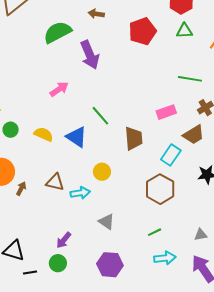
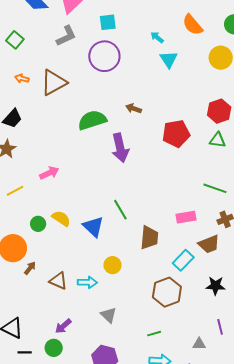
pink arrow: (59, 89) -> (49, 173), moved
green circle: (11, 130) -> (38, 224), moved
brown triangle: (55, 182) -> (58, 281), moved

